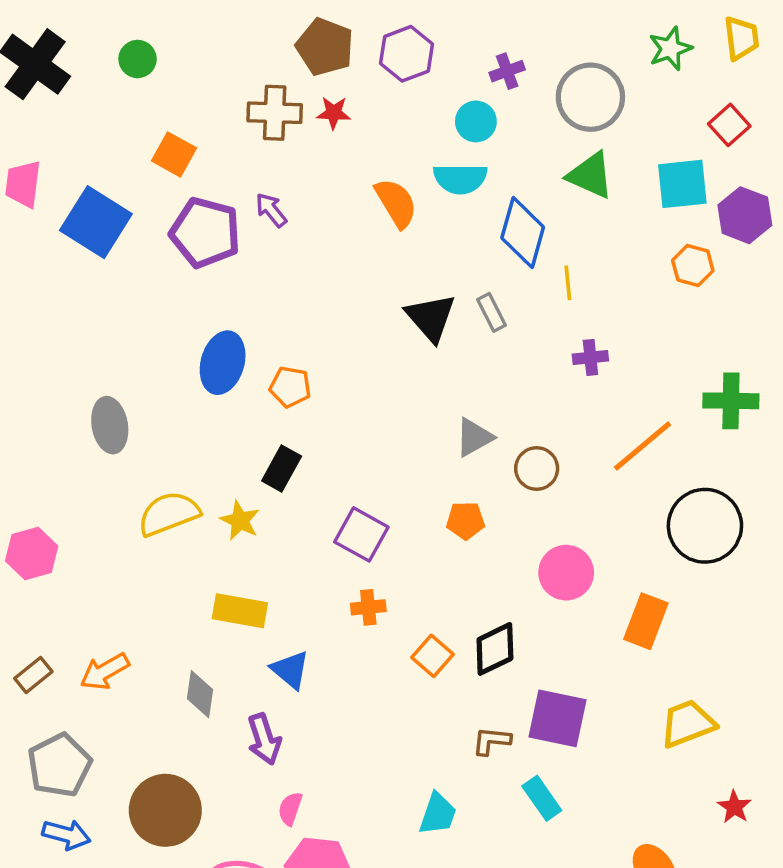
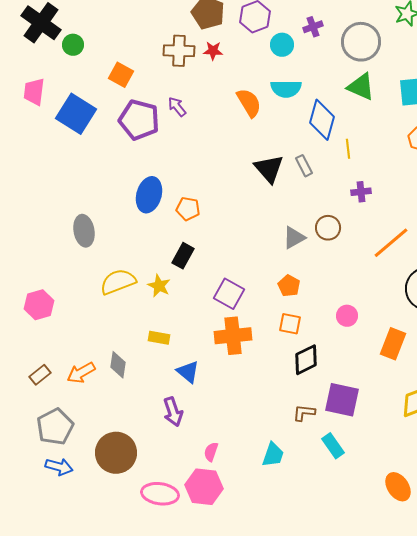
green circle: (138, 59) -> (73, 45), moved
cyan circle: (476, 121) -> (282, 45), moved
brown circle: (537, 468) -> (328, 228), moved
orange pentagon: (465, 521) -> (289, 286), turned 30
pink circle: (566, 573) -> (347, 316), size x0.7
orange cross: (368, 607) -> (233, 336), size x1.8
yellow rectangle: (240, 611) -> (159, 338), size x0.7
orange square: (433, 656) -> (290, 324), moved, turned -30
gray diamond: (200, 694) -> (118, 365), moved
pink semicircle: (290, 809) -> (211, 452), moved

